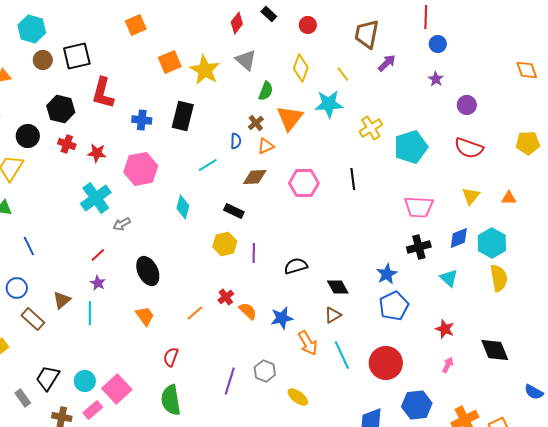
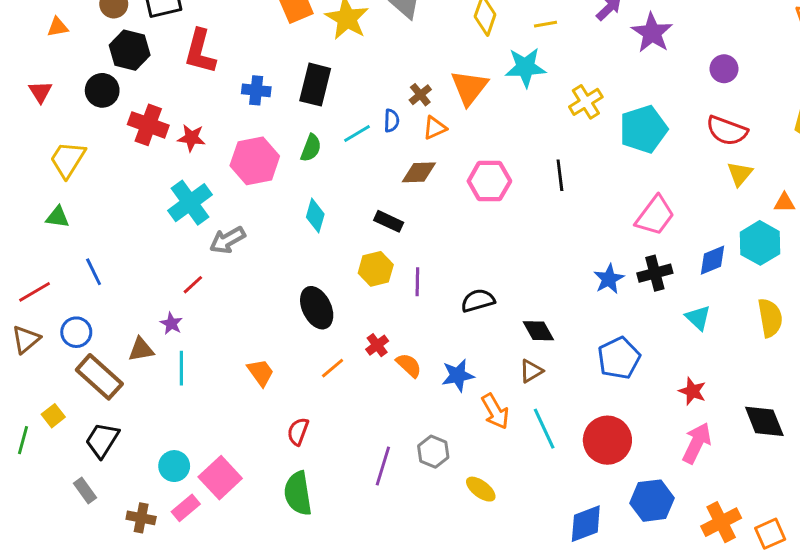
yellow line: (343, 74) -> (546, 24), turned -63
purple star: (436, 79) -> (652, 33), moved, size x1.8
green semicircle: (266, 91) -> (311, 148), moved
black hexagon: (61, 109) -> (130, 50), moved
black circle: (28, 136) -> (102, 90), moved
red cross: (67, 144) -> (148, 125), size x1.5
cyan line: (208, 165) -> (357, 134), moved
yellow triangle: (471, 196) -> (740, 174), moved
pink trapezoid: (419, 207) -> (655, 216), turned -56
gray arrow: (122, 224) -> (227, 240), size x1.4
cyan hexagon: (492, 243) -> (760, 243), moved
black ellipse: (148, 271) -> (317, 308), moved
blue star: (387, 274) -> (609, 279), moved
purple star: (98, 283) -> (171, 324), moved
brown triangle: (62, 300) -> (141, 349), turned 30
brown rectangle: (33, 319) -> (99, 377), size x1.4
pink arrow: (448, 365) -> (697, 443), size x1.8
black trapezoid: (48, 378) -> (102, 440), moved

